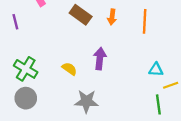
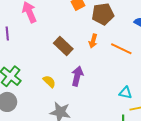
brown rectangle: (81, 15) -> (63, 46), moved
orange line: (145, 21) -> (121, 49), turned -75

